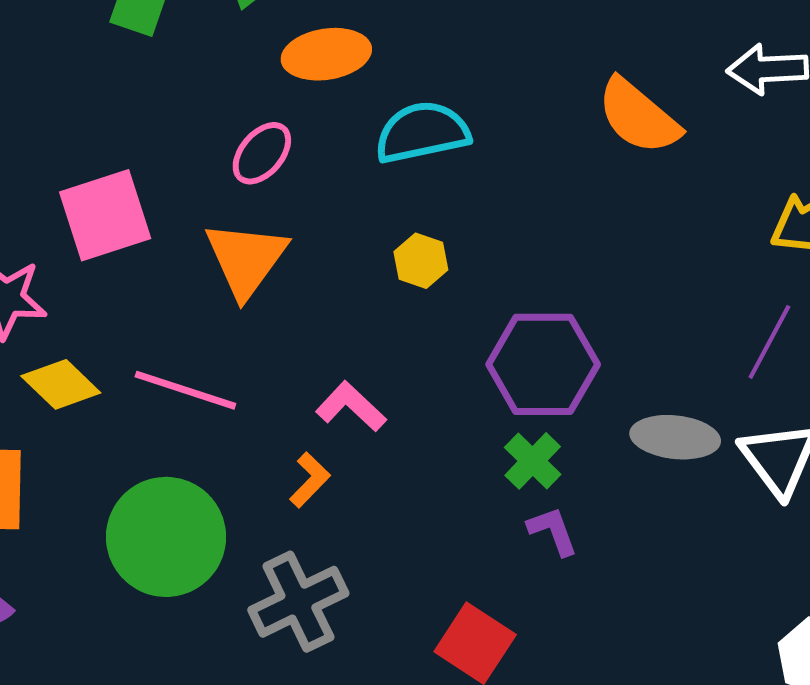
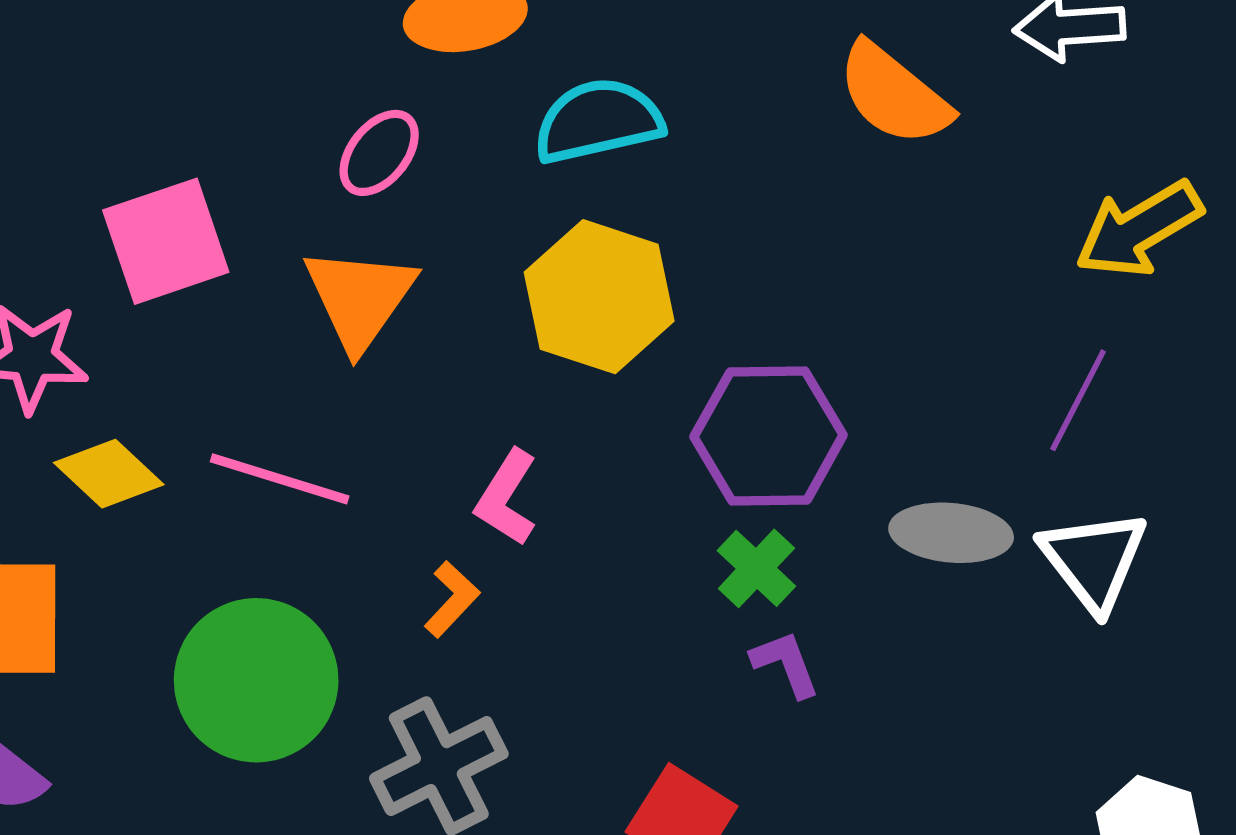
yellow hexagon: (421, 261) -> (599, 297), size x2.0
pink L-shape: (351, 407) -> (507, 498), turned -100

